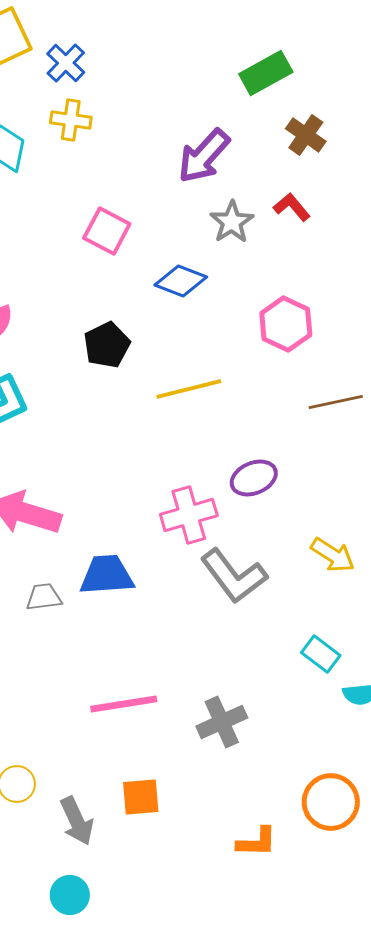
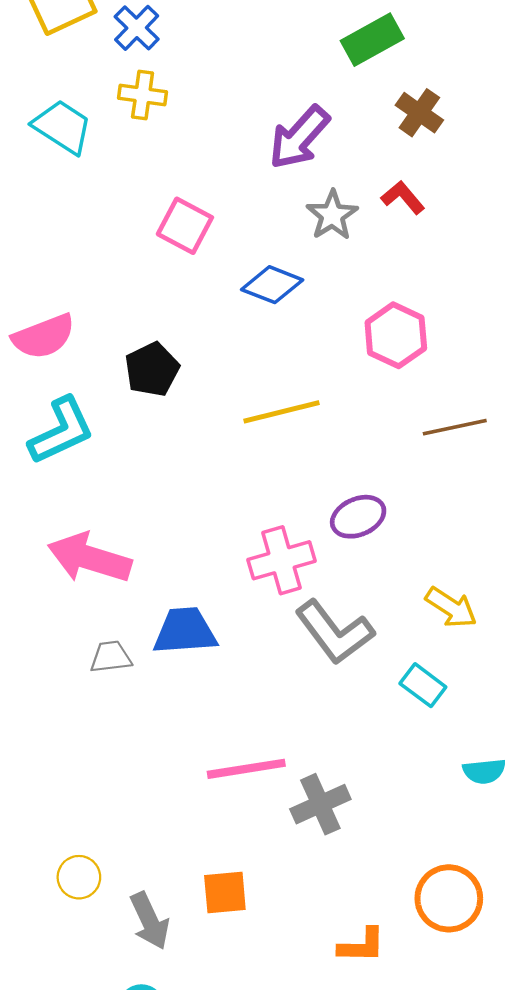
black pentagon: (107, 345) -> (152, 369), moved
cyan rectangle: (321, 654) -> (423, 685), moved
pink line: (124, 704) -> (246, 769), moved

